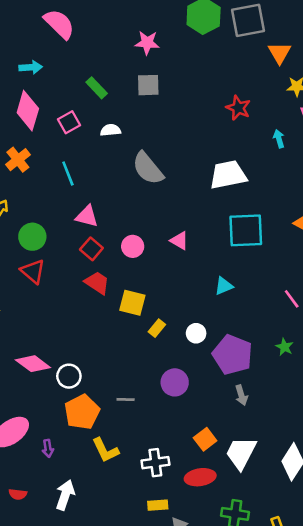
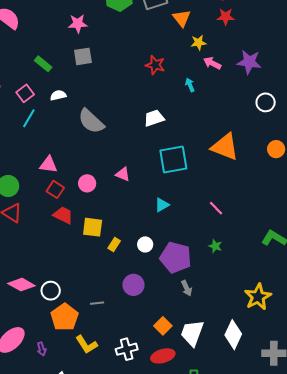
cyan line: (68, 173) -> (29, 118), moved, turned 60
white trapezoid: (228, 175) -> (154, 118), size x0.7

